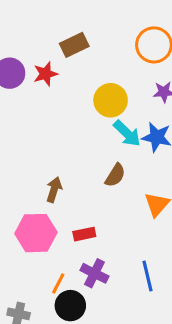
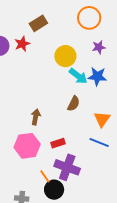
purple cross: (94, 273) -> (67, 167), size x1.4
blue line: (148, 276) -> (99, 142), moved, turned -48
orange line: (58, 283) -> (45, 176), turned -56

